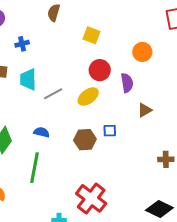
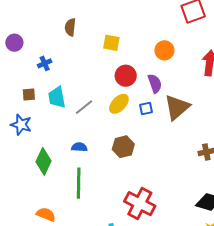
brown triangle: (145, 110) -> (177, 107), size x1.8
blue square: (110, 131) -> (146, 109), moved

